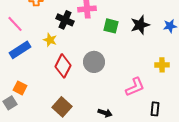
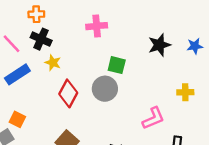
black cross: (65, 20) -> (41, 39), moved
green square: (111, 26) -> (117, 65), moved

